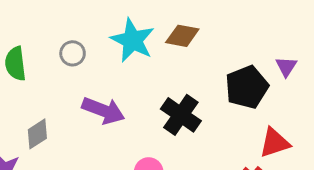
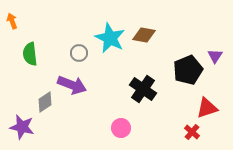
gray circle: (73, 53) -> (79, 53), moved
purple arrow: (103, 110) -> (72, 85), moved

